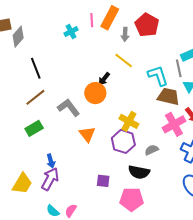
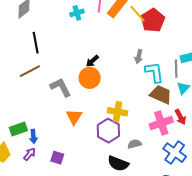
gray arrow: (125, 34) -> (139, 56), moved
yellow line: (124, 60) -> (138, 14), moved
black arrow: (104, 79) -> (92, 61), moved
yellow cross: (129, 121) -> (117, 112), turned -30
green rectangle: (34, 128) -> (18, 129), moved
purple arrow: (50, 179) -> (29, 154), size x0.6
purple square: (103, 181) -> (57, 158), moved

